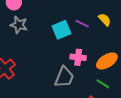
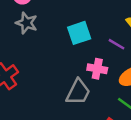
purple line: (82, 24) -> (116, 44), moved

